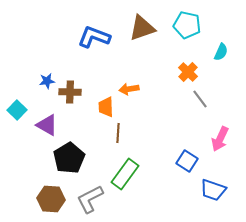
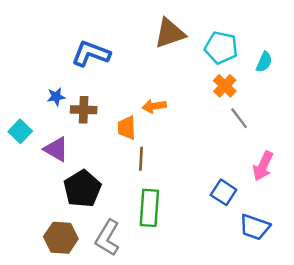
cyan pentagon: (187, 25) -> (221, 48), moved
blue L-shape: (94, 37) -> (91, 54), moved
green rectangle: (125, 174) -> (149, 208), turned -32
gray L-shape: (90, 199) -> (108, 238), turned -32

